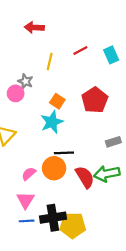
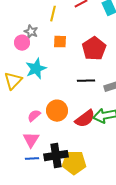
orange square: (57, 101) -> (60, 42), moved, turned -32
cyan star: (52, 122) -> (36, 69), moved
black line: (64, 153) -> (86, 81), moved
red semicircle: (85, 177) -> (85, 119), turned 85

